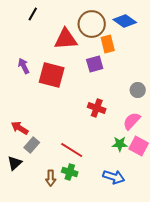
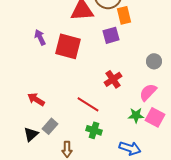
red cross: (97, 108) -> (113, 79), turned 36
gray rectangle: (32, 145) -> (50, 126), moved
red line: (72, 150) -> (88, 104), moved
green cross: (70, 172) -> (94, 130), moved

